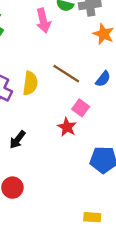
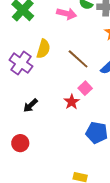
pink arrow: (43, 21) -> (67, 14), turned -72
yellow semicircle: (30, 83) -> (43, 49), moved

